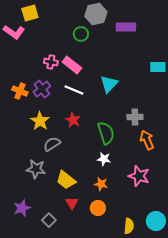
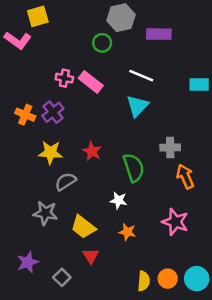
white line: (74, 90) -> (141, 76), moved
yellow star: (40, 121) -> (50, 153), turned -30
white star: (104, 159) -> (119, 200), moved
orange circle: (98, 208) -> (168, 279), moved
yellow semicircle: (129, 226) -> (144, 281), moved

